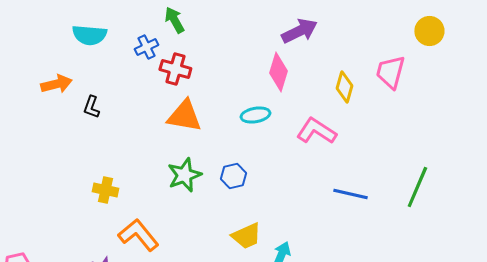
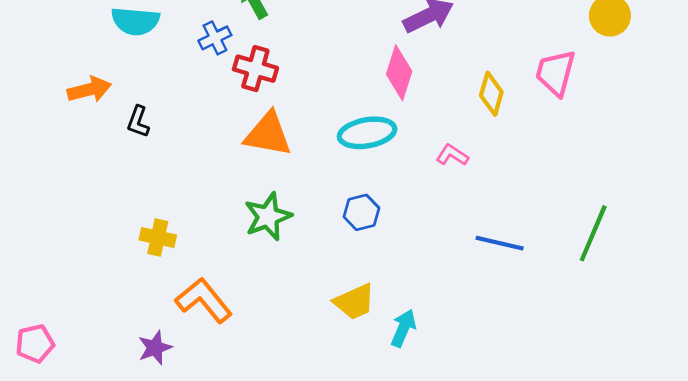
cyan ellipse: (255, 115) -> (367, 133), size x1.4
pink L-shape: (316, 131) -> (452, 155), size x0.6
blue hexagon: (233, 176) -> (361, 212), moved

